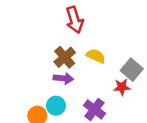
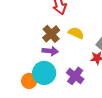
cyan circle: (56, 106) -> (44, 73), size x1.5

